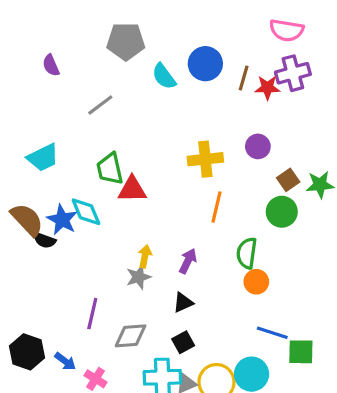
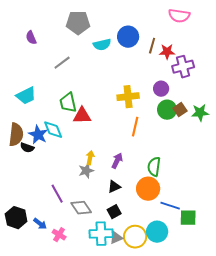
purple cross: (293, 73) -> (183, 67), moved
cyan semicircle: (164, 76) -> (102, 45), turned -66
green circle: (282, 212) -> (167, 110), moved
brown semicircle: (27, 220) -> (16, 135), turned 50
green semicircle: (247, 253) -> (154, 167), moved
orange circle: (256, 282) -> (148, 189), moved, size x1.5
purple line: (92, 314) -> (57, 194), turned -42
gray diamond: (131, 336) -> (81, 208), turned 60

